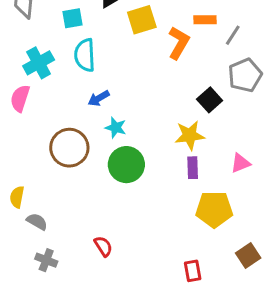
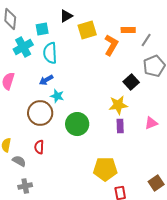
cyan cross: (39, 63) -> (23, 47), moved
blue arrow: (99, 98) -> (46, 80), moved
cyan star: (116, 128) -> (57, 96), moved
yellow pentagon: (214, 209) -> (105, 169), moved
red semicircle: (103, 246) -> (39, 147), moved, turned -144
gray cross: (46, 260) -> (25, 186), turned -32

